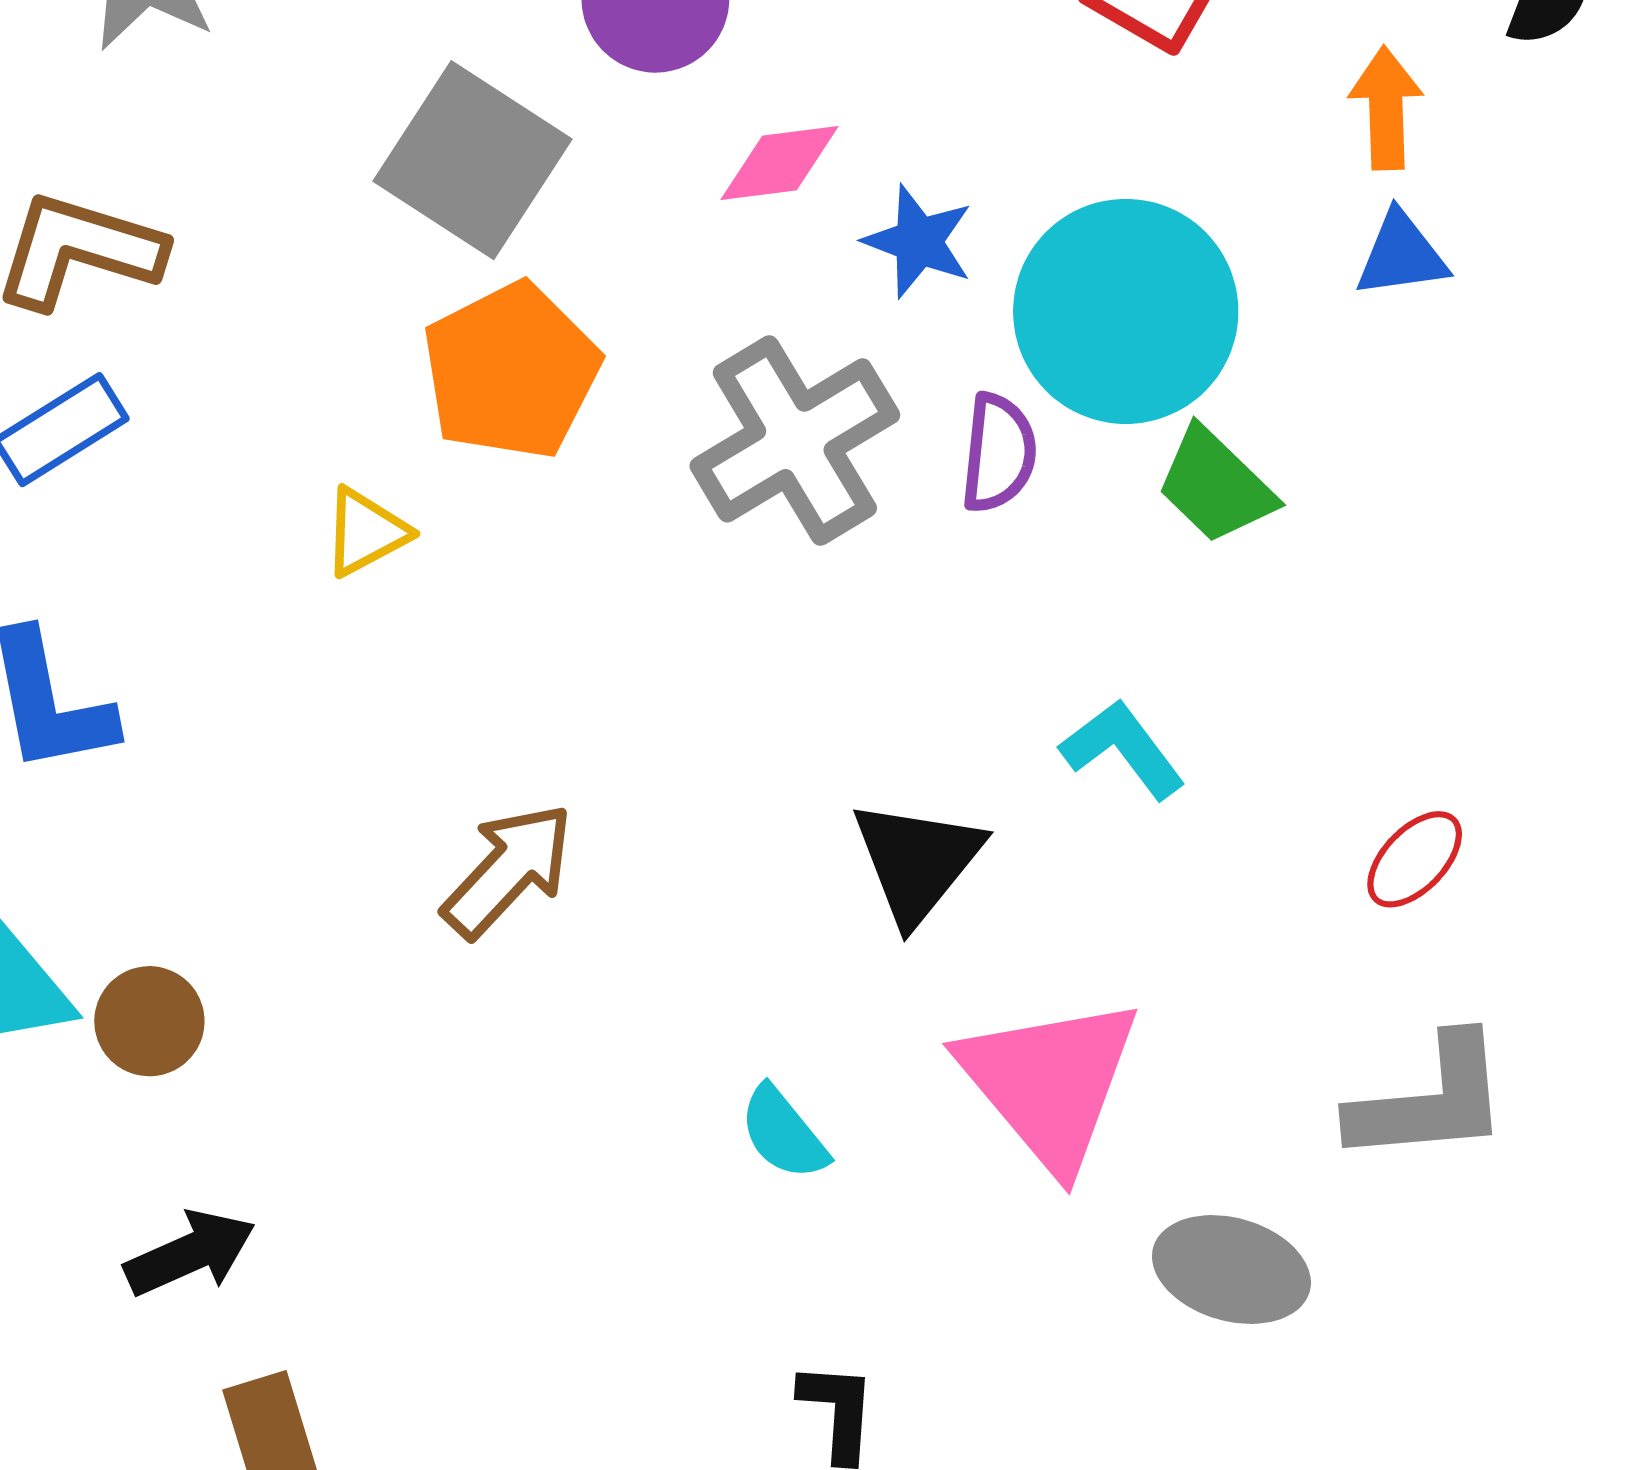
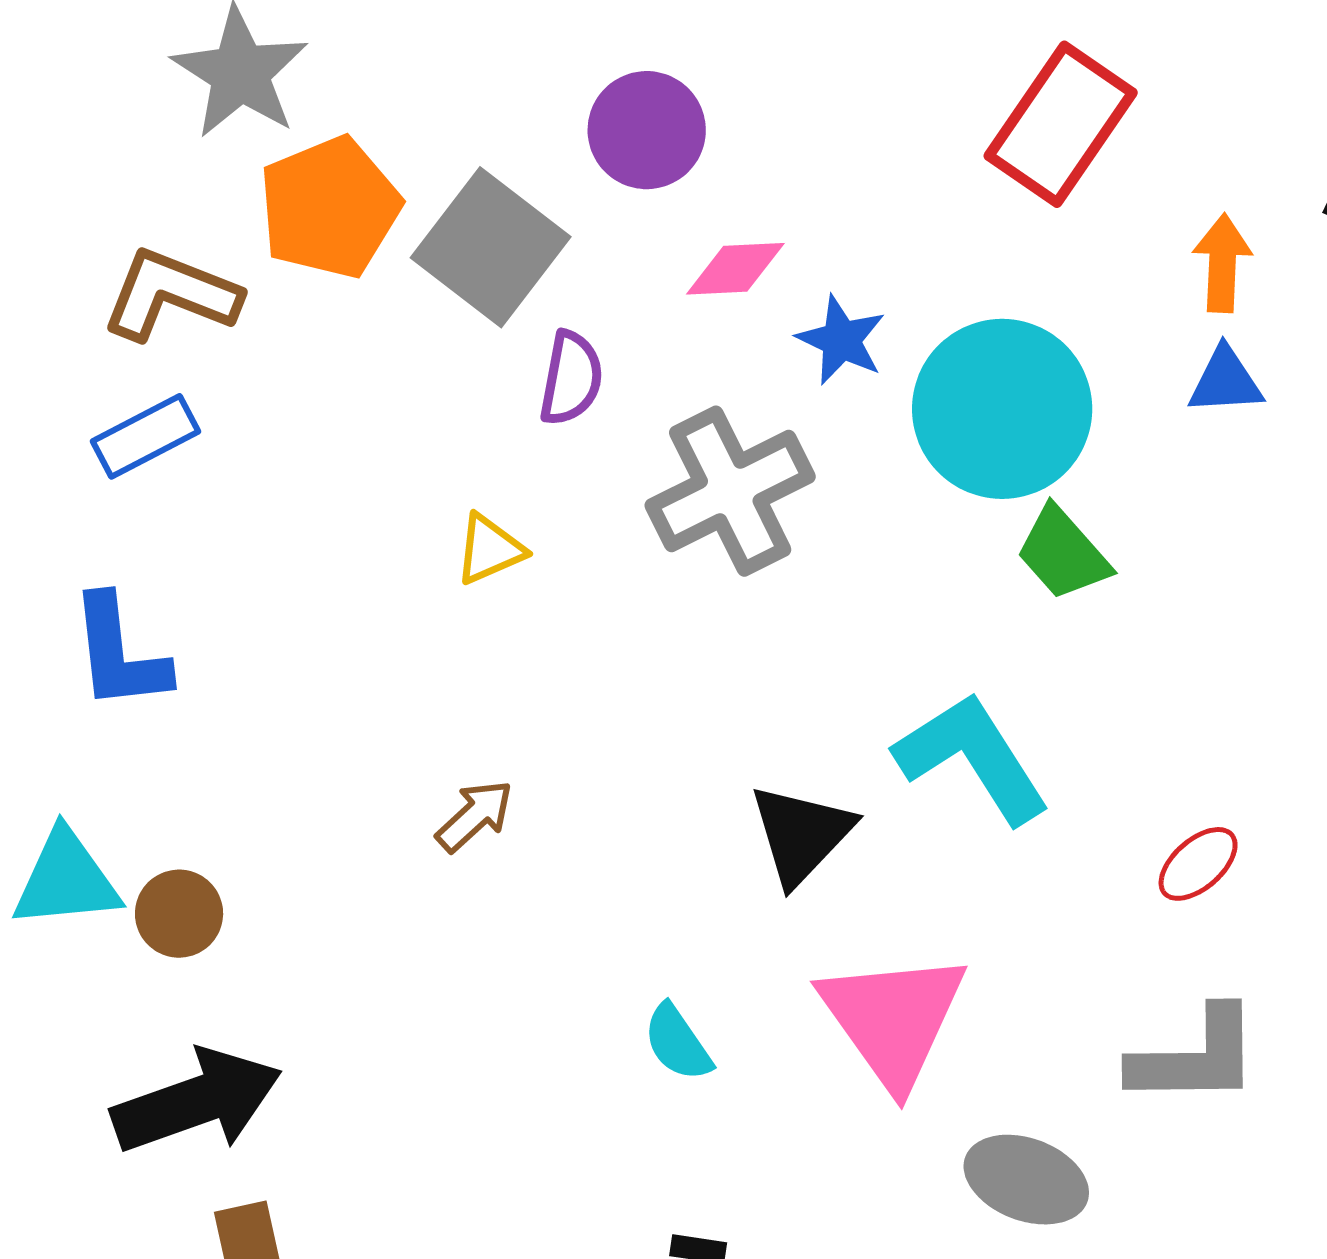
orange pentagon: (511, 371) -> (330, 207), moved
purple semicircle: (999, 453) -> (571, 378), moved
yellow triangle: (366, 532) -> (490, 549), moved
cyan L-shape: (1123, 749) -> (972, 758), size x1.6
brown arrow: (508, 870) -> (475, 816), size x0.7
black arrow: (190, 1253) -> (197, 1101), size x1.6

